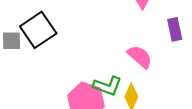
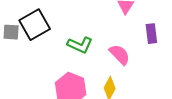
green L-shape: (107, 86) -> (80, 45), moved

